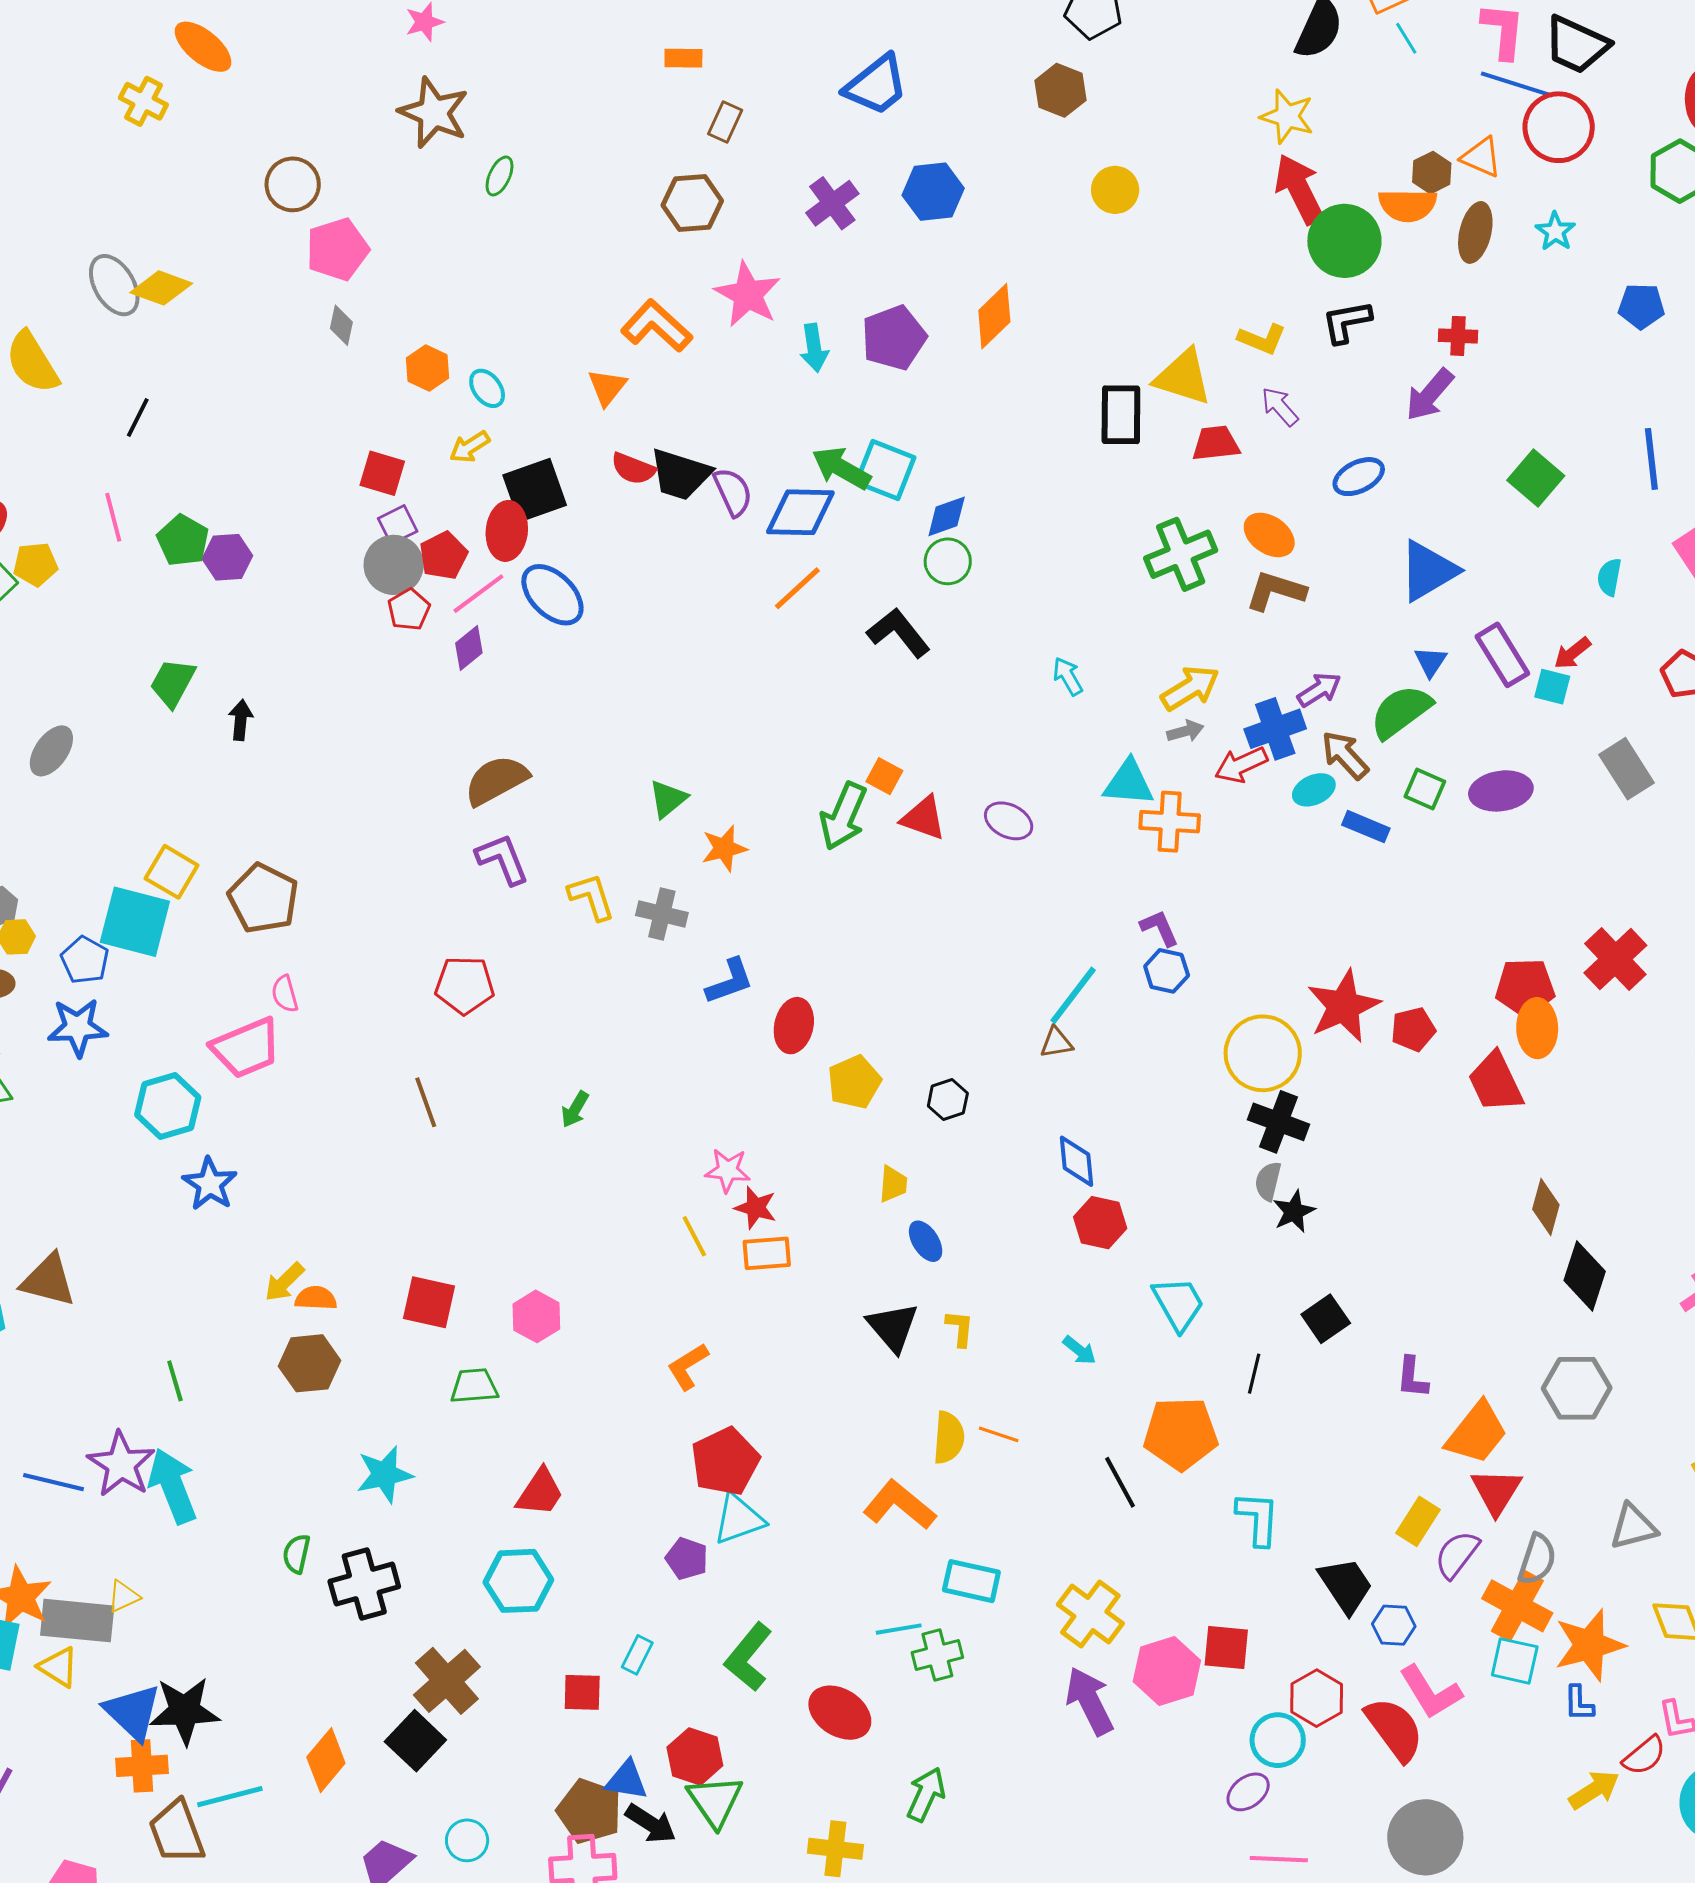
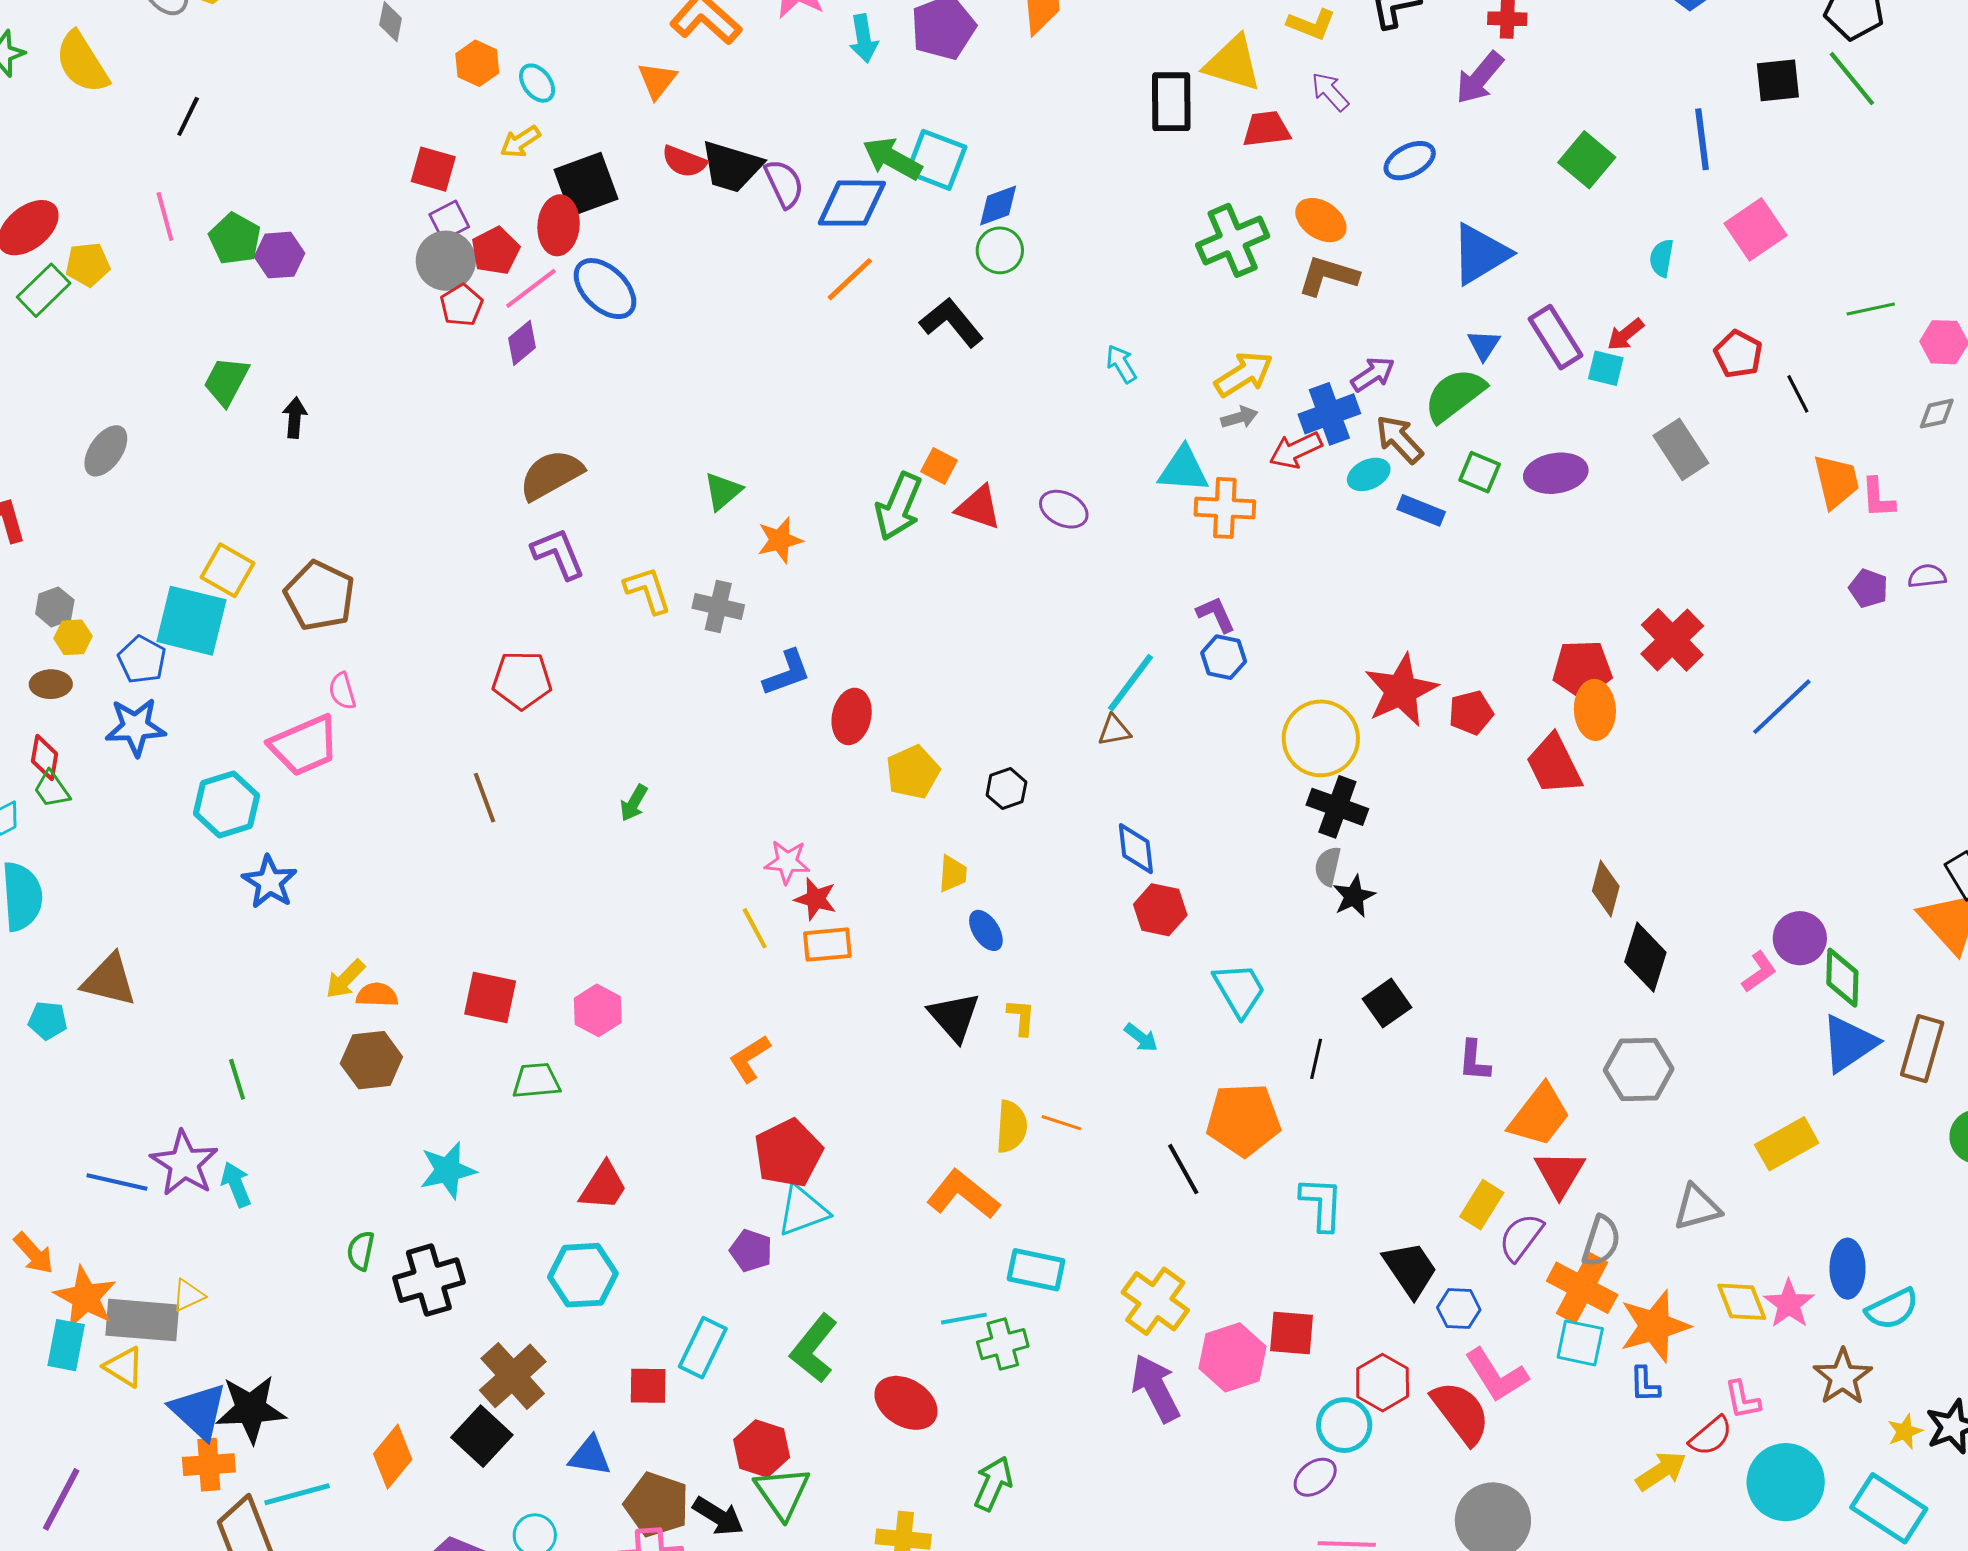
cyan arrow: (173, 1486) -> (236, 1184), size x0.6
cyan rectangle: (637, 1655) -> (703, 1348), size x1.5
blue triangle: (627, 1780) -> (590, 1456), moved

